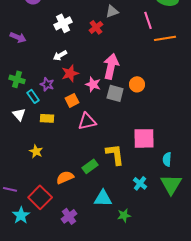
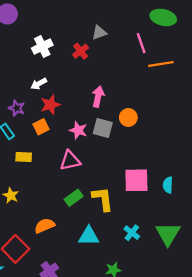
pink arrow: (111, 66) -> (98, 97), size x0.7
purple star: (47, 84) -> (17, 108), moved
pink star: (93, 84) -> (78, 130), moved
orange square: (72, 100) -> (41, 127), moved
cyan semicircle: (167, 159) -> (168, 185), moved
green rectangle: (90, 166) -> (74, 198), moved
cyan triangle: (103, 198) -> (89, 236), moved

